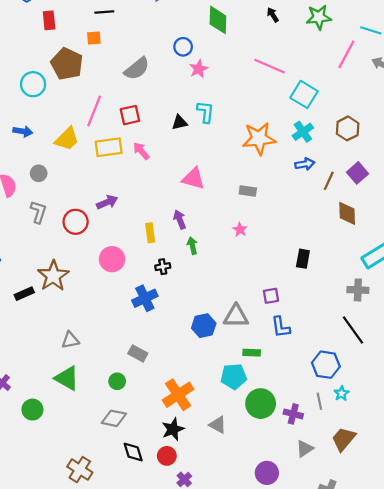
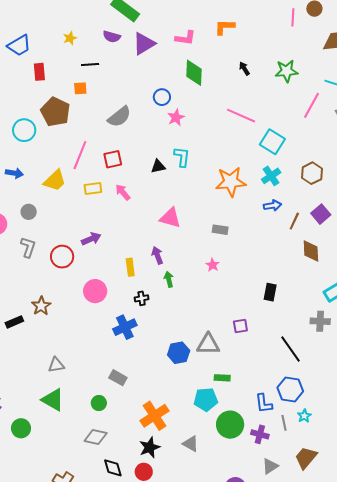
yellow rectangle: (109, 147) -> (93, 189), size x0.7
brown star: (53, 276) -> (41, 306), size x0.7
blue L-shape: (281, 327) -> (264, 404), moved
black line: (353, 330) -> (290, 349), moved

